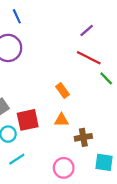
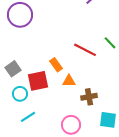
red line: (89, 58) -> (85, 50), moved
orange rectangle: (63, 90) -> (56, 65), moved

